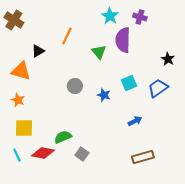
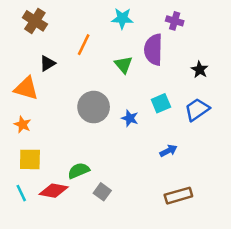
cyan star: (110, 16) -> (122, 18), moved, turned -30
brown cross: (14, 20) -> (35, 21), moved
black star: (168, 59) -> (200, 70), moved
gray circle: (75, 86) -> (94, 107), size x1.6

